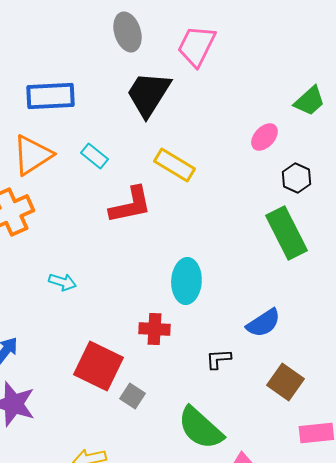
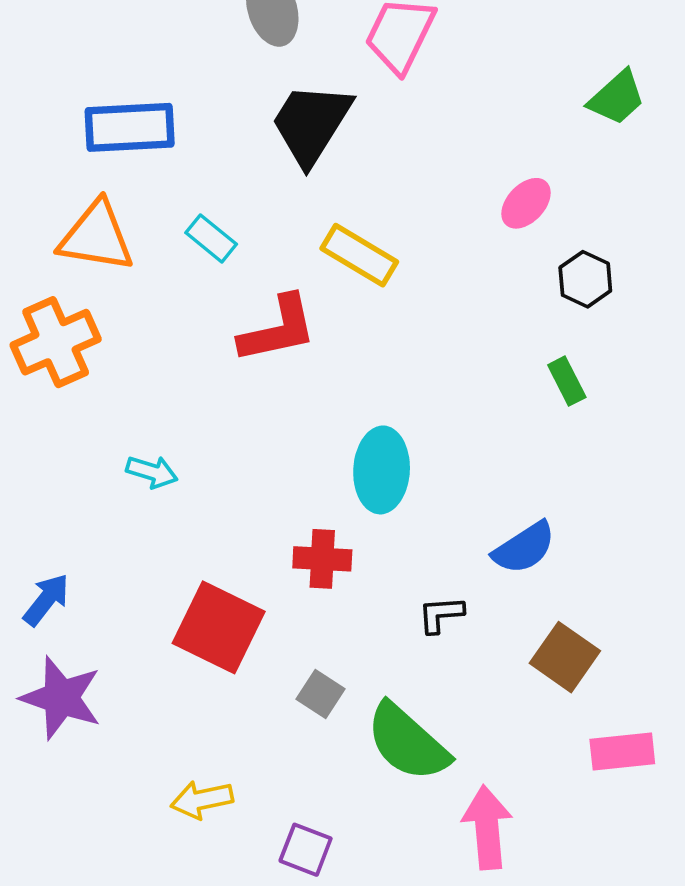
green trapezoid: (309, 101) -> (617, 98), moved
orange triangle: (32, 155) -> (96, 237), turned 42
green rectangle: (286, 233) -> (567, 381), size x0.5
gray square: (132, 396) -> (320, 694), moved

